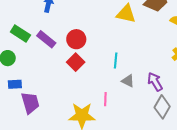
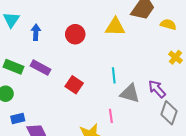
red circle: (76, 39) -> (75, 34), moved
gray triangle: (128, 81) -> (130, 93), size x1.5

